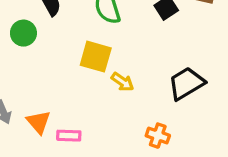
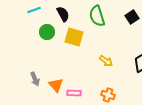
yellow square: (96, 57) -> (74, 37), moved
orange cross: (158, 136) -> (108, 95), moved

